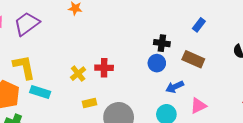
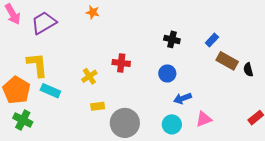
black cross: (162, 43) -> (172, 39), moved
brown rectangle: (193, 59) -> (227, 61), moved
red cross: (104, 68) -> (121, 63), moved

